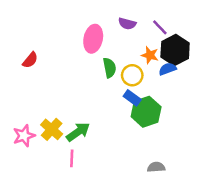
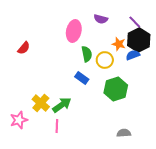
purple line: (160, 27) -> (135, 22), moved
blue rectangle: (132, 98) -> (82, 78), moved
pink star: (24, 136) -> (19, 120), moved

